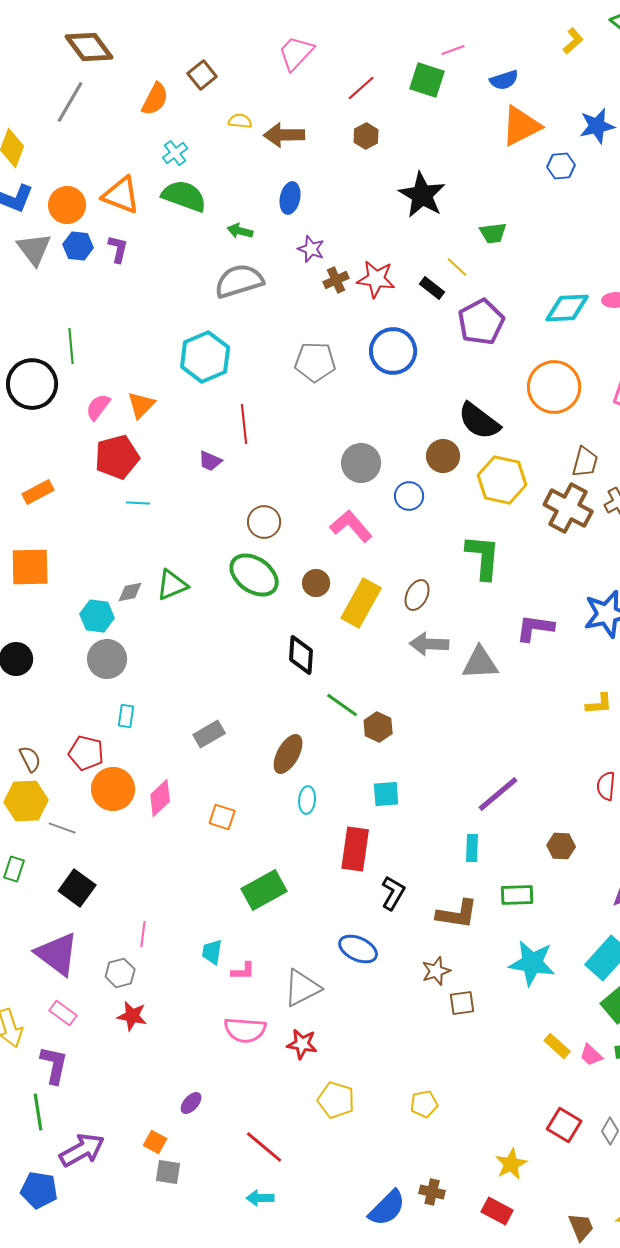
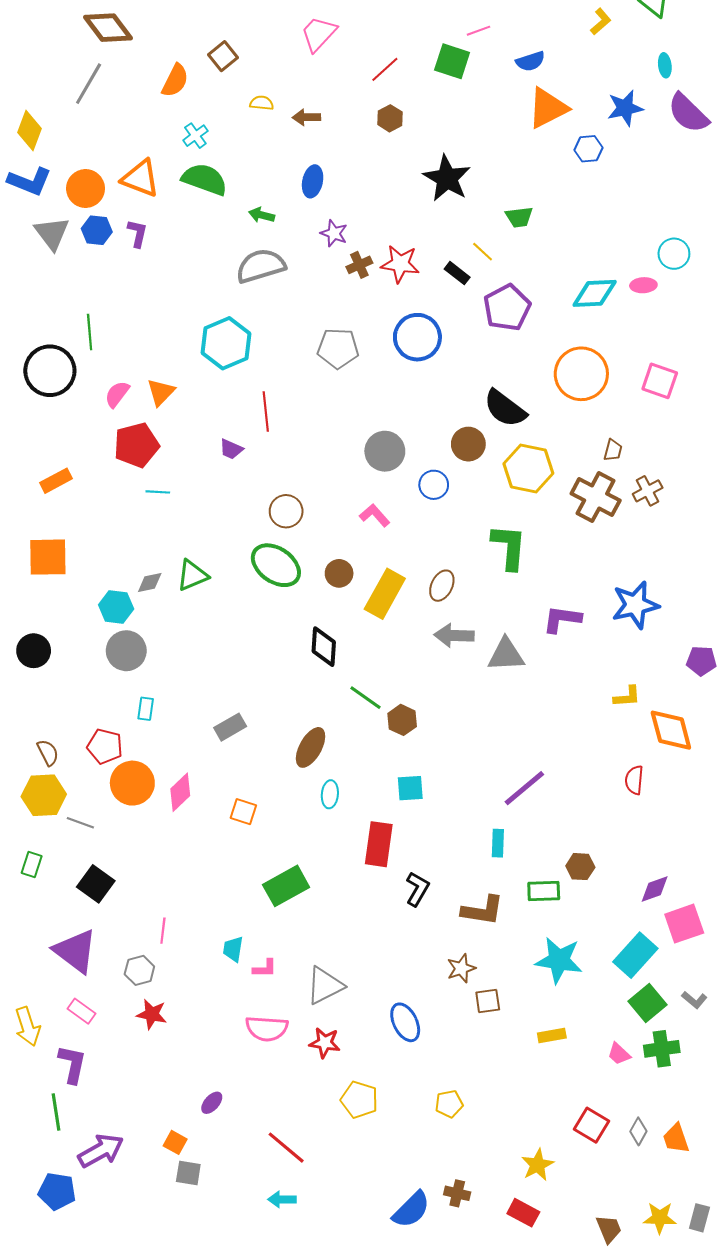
brown arrow: (284, 135) -> (306, 117), size x0.7
brown trapezoid: (585, 462) -> (613, 450), size x0.7
pink L-shape: (351, 526) -> (375, 515), size x0.7
brown hexagon: (561, 846) -> (580, 867), moved
blue ellipse: (358, 949) -> (405, 1022), moved, turned 39
yellow rectangle: (557, 1046) -> (552, 1036), moved, turned -52

